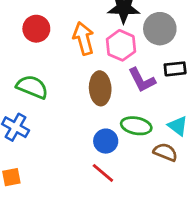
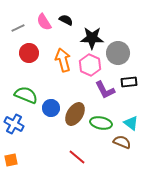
brown ellipse: (100, 88) -> (75, 114), moved, turned 35
blue circle: (106, 141) -> (51, 108), moved

